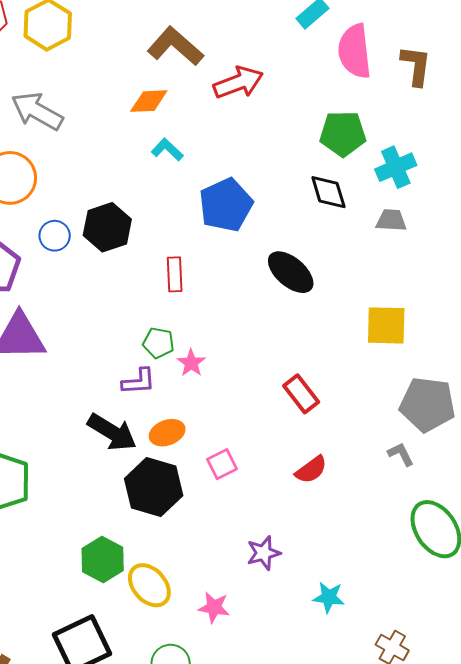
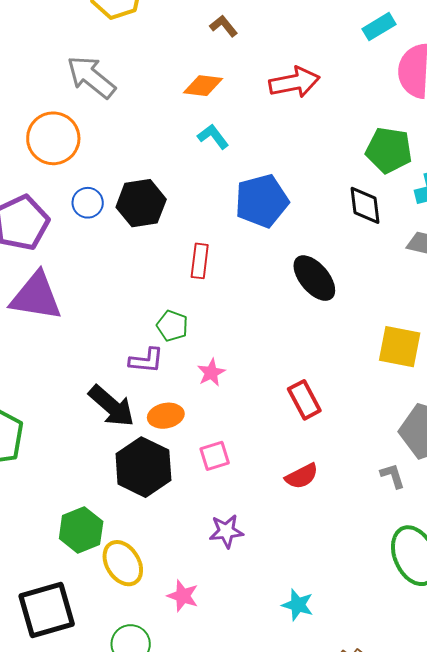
brown L-shape: (175, 46) -> (224, 26), moved, size x0.5
pink star: (191, 363) -> (211, 373), moved
purple star: (264, 553) -> (226, 531), moved

